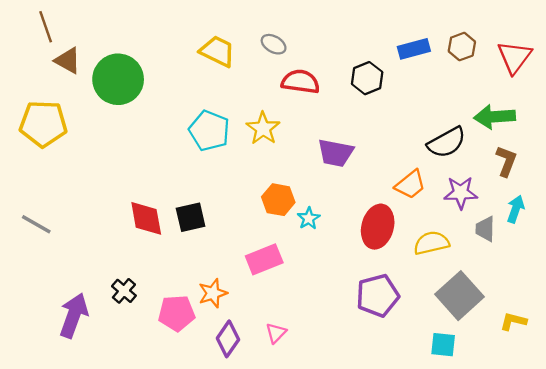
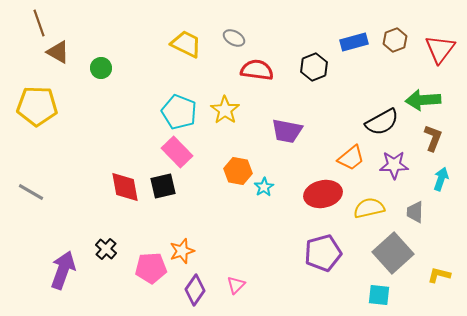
green circle: (118, 79) -> (101, 68), size x0.5
red ellipse: (378, 227) -> (323, 194), turned 63
gray trapezoid: (485, 229) -> (415, 212), moved
pink rectangle: (264, 259) -> (177, 152), moved, turned 68

